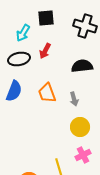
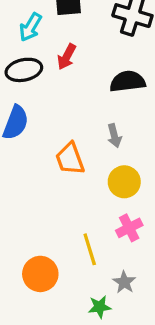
orange trapezoid: (47, 93) -> (70, 159), moved

